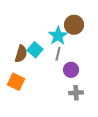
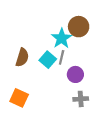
cyan square: (35, 50) -> (48, 60), moved
orange square: (16, 82) -> (19, 98), moved

